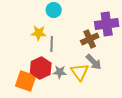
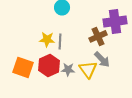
yellow star: (39, 33) -> (47, 39), moved
orange square: (26, 81) -> (23, 67), moved

